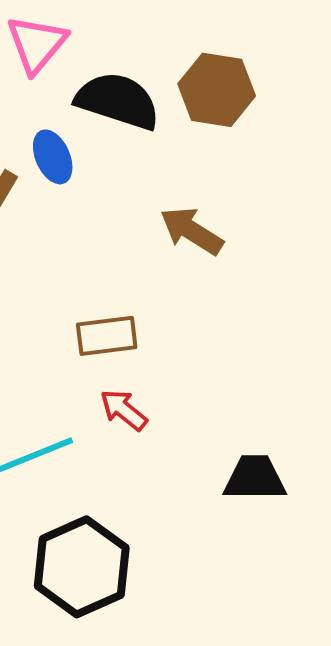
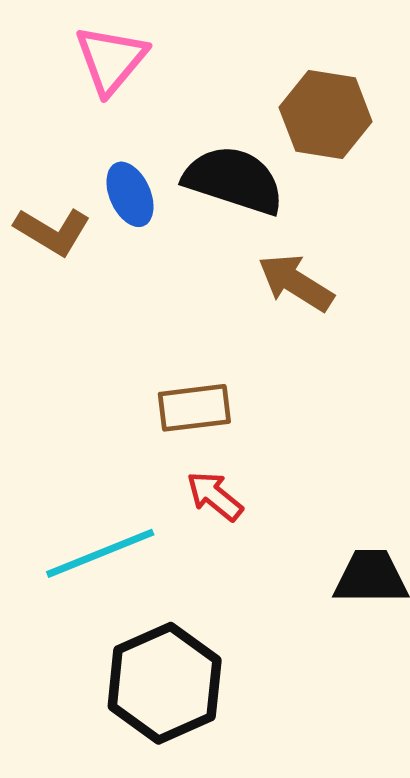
black semicircle: (118, 101) -> (234, 180), moved

